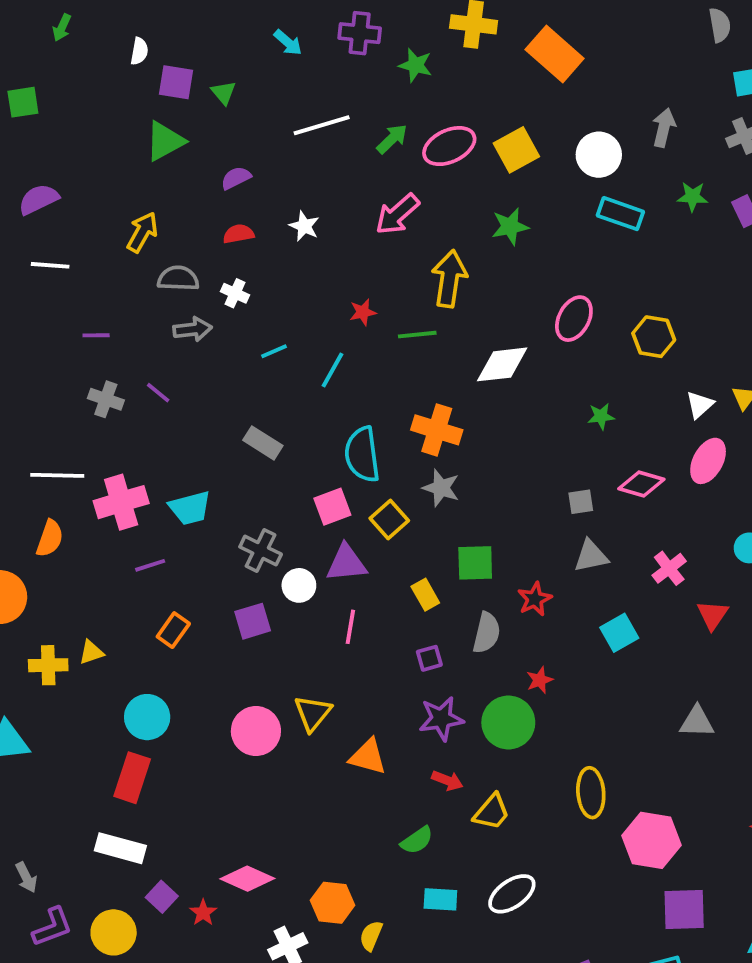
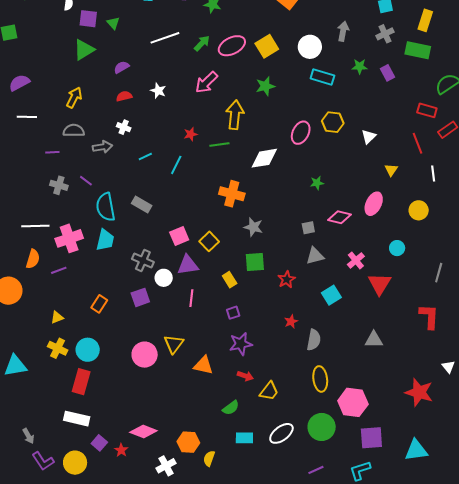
gray semicircle: (178, 278) -> (74, 131), moved
yellow hexagon: (654, 337) -> (333, 122), moved
white triangle: (700, 405) -> (369, 137), moved
cyan semicircle: (362, 454) -> (106, 207), moved
gray star: (441, 488) -> (253, 227), moved
cyan trapezoid: (190, 508) -> (105, 240), turned -60
purple line: (150, 565) -> (59, 270), moved
red triangle: (713, 615) -> (380, 284), size x1.4
gray semicircle: (487, 633) -> (314, 340), moved
yellow cross: (48, 665) -> (58, 348), moved, turned 30
green circle: (508, 722) -> (322, 427), moved
purple L-shape: (52, 927) -> (43, 461), turned 80

